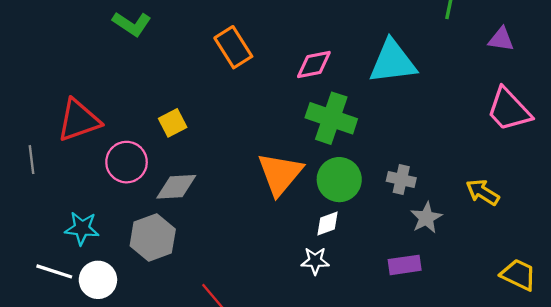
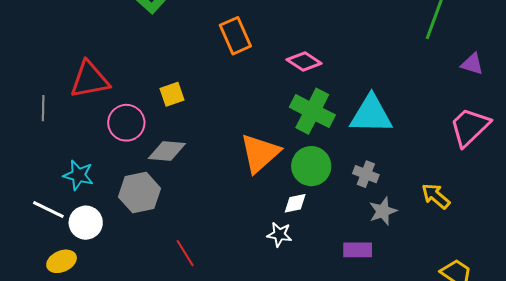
cyan triangle: (393, 62) -> (371, 114), moved
pink diamond: (314, 65) -> (304, 62), turned 36
pink trapezoid: (509, 110) -> (470, 127), turned 81

